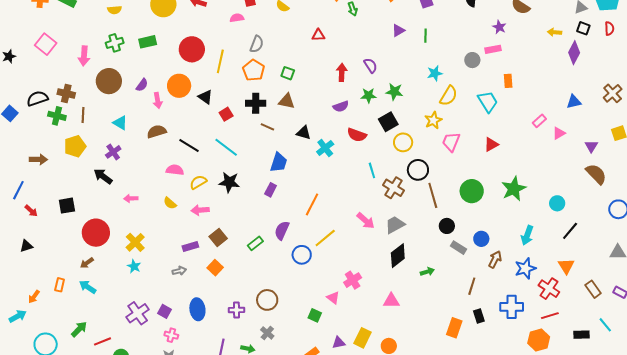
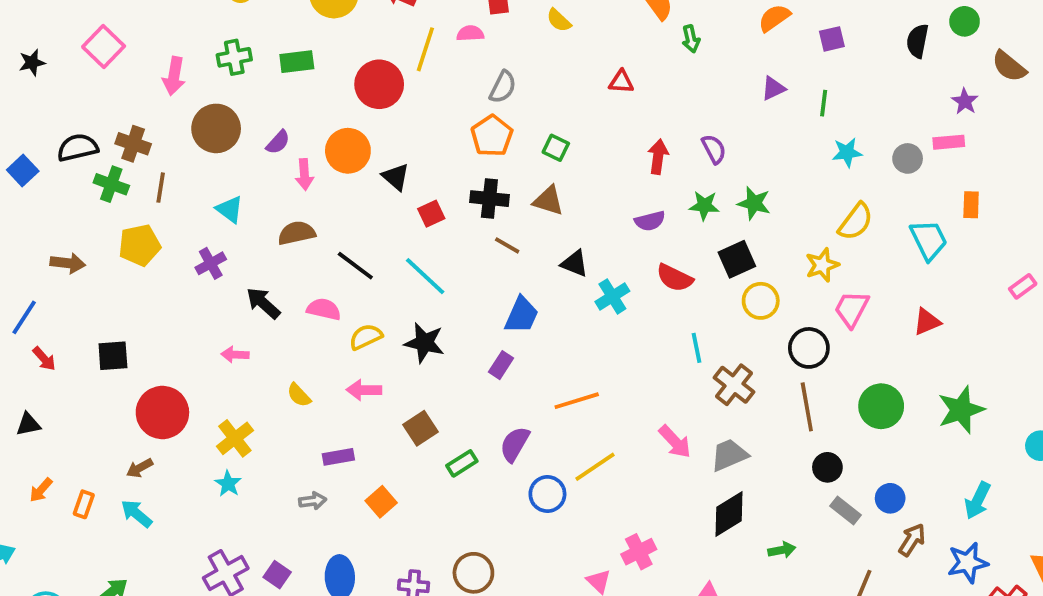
yellow line: (220, 61) -> (425, 49), moved
cyan star: (435, 73) -> (847, 152), moved
black circle: (418, 170) -> (809, 348), moved
black arrow: (103, 176) -> (263, 303), moved
yellow semicircle: (170, 203) -> (299, 395), moved
orange line: (312, 204) -> (577, 401), turned 40
brown square: (218, 238) -> (420, 428), moved
orange arrow: (34, 297) -> (41, 490), moved

